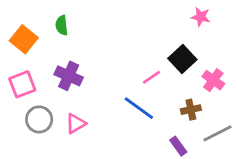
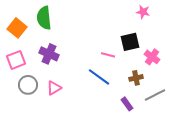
green semicircle: (62, 25) -> (44, 18), size x1.6
black square: (182, 59) -> (130, 42), turned 30
pink line: (152, 77) -> (108, 55), turned 48

